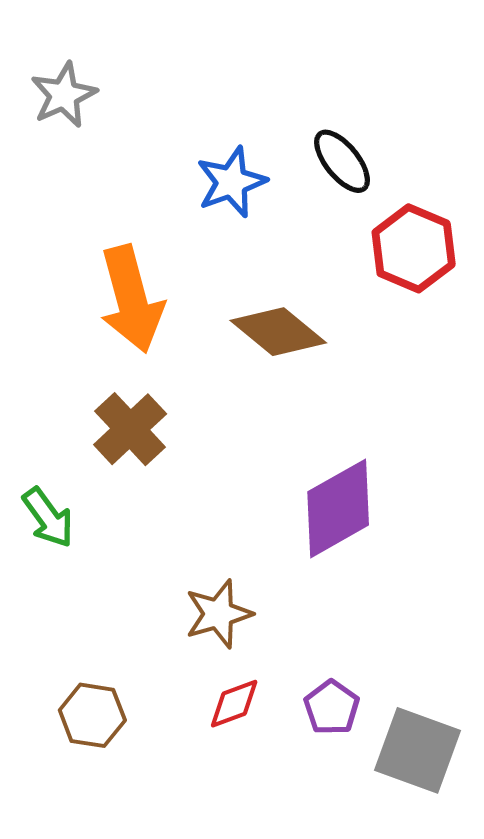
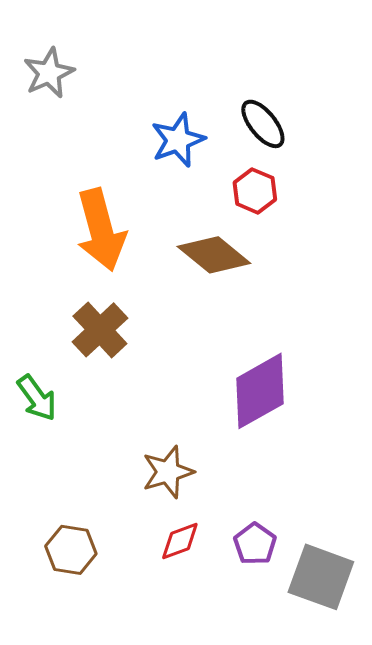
red hexagon: (414, 248) -> (255, 191), moved, size x0.7

